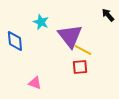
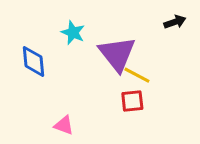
black arrow: (108, 15) -> (175, 22), turned 112

